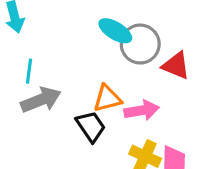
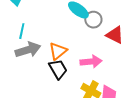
gray circle: (140, 44) -> (93, 20), size x0.7
orange triangle: (107, 98) -> (58, 51), moved, turned -30

